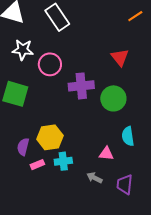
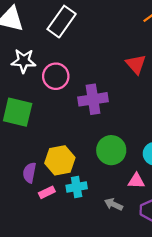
white rectangle: (57, 17) -> (62, 22), turned 72
green circle: (113, 98) -> (111, 150), moved
pink triangle: (106, 154) -> (136, 181), moved

